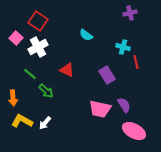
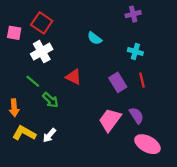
purple cross: (130, 13) -> (133, 14), moved
pink square: (16, 38) -> (14, 33), moved, turned -32
red line: (136, 62) -> (142, 80), moved
pink trapezoid: (100, 109) -> (110, 120), turned 115

